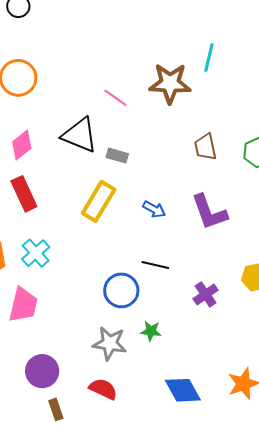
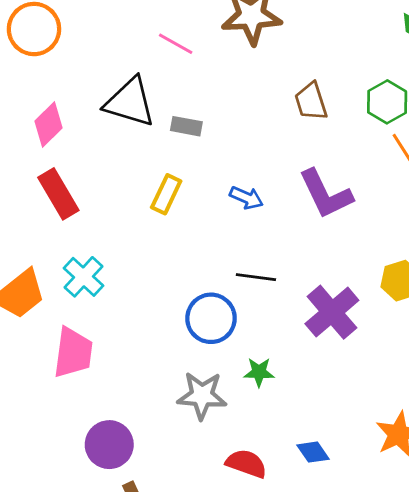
yellow rectangle: (99, 201) -> (166, 194), size x0.7
purple cross: (206, 294) -> (332, 312), size x1.5
red semicircle: (103, 389) -> (246, 464), moved
blue diamond: (183, 390) -> (313, 452), size x0.6

